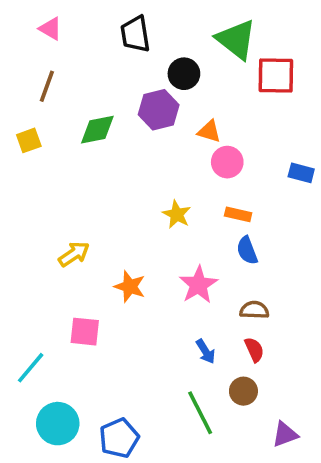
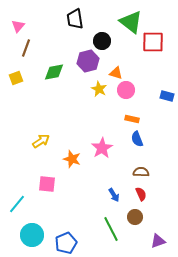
pink triangle: (50, 29) -> (18, 26), moved, turned 40
yellow star: (177, 214) -> (99, 89), moved
pink star: (198, 285) -> (102, 148), moved

